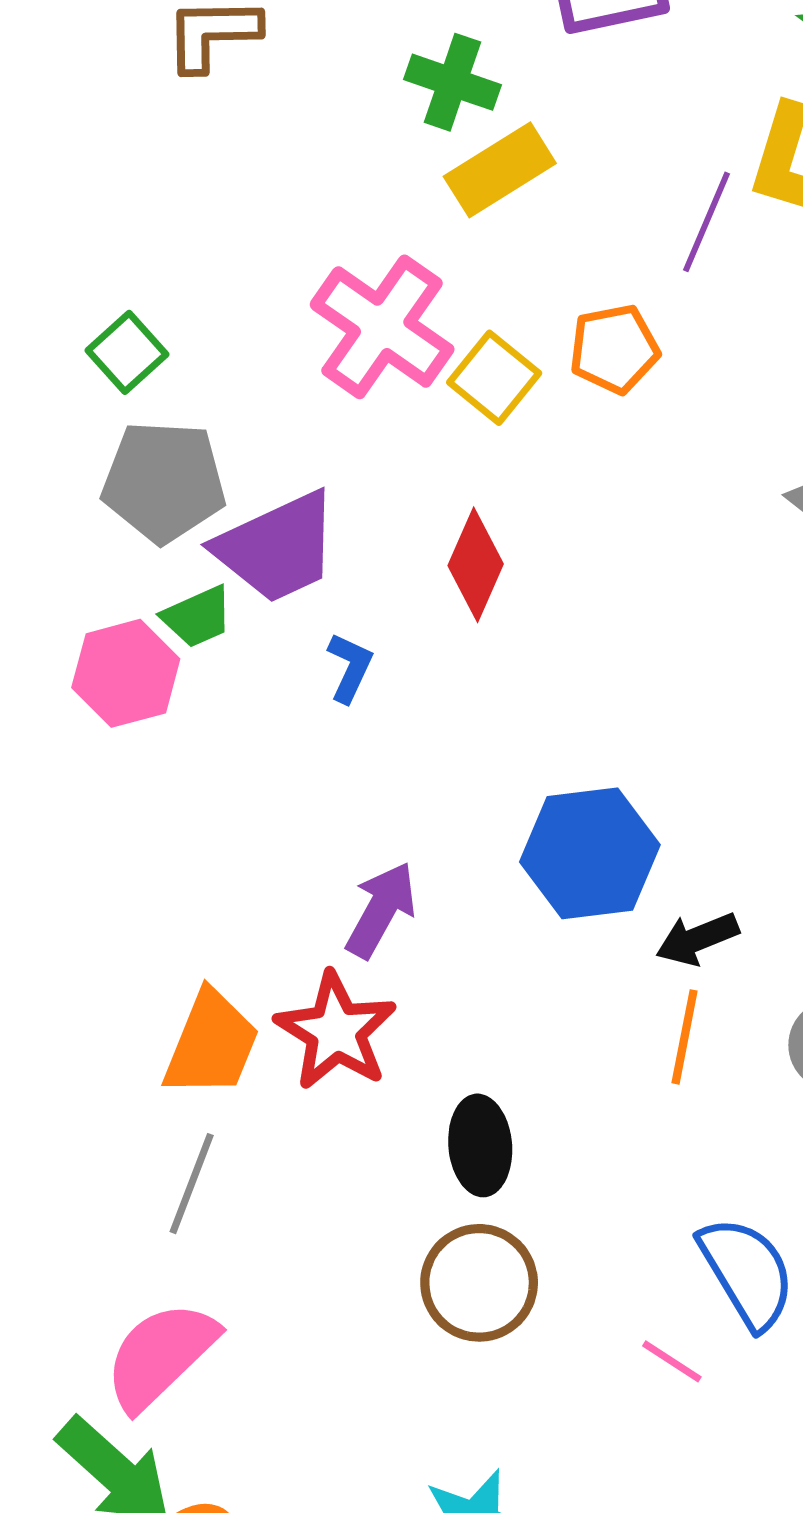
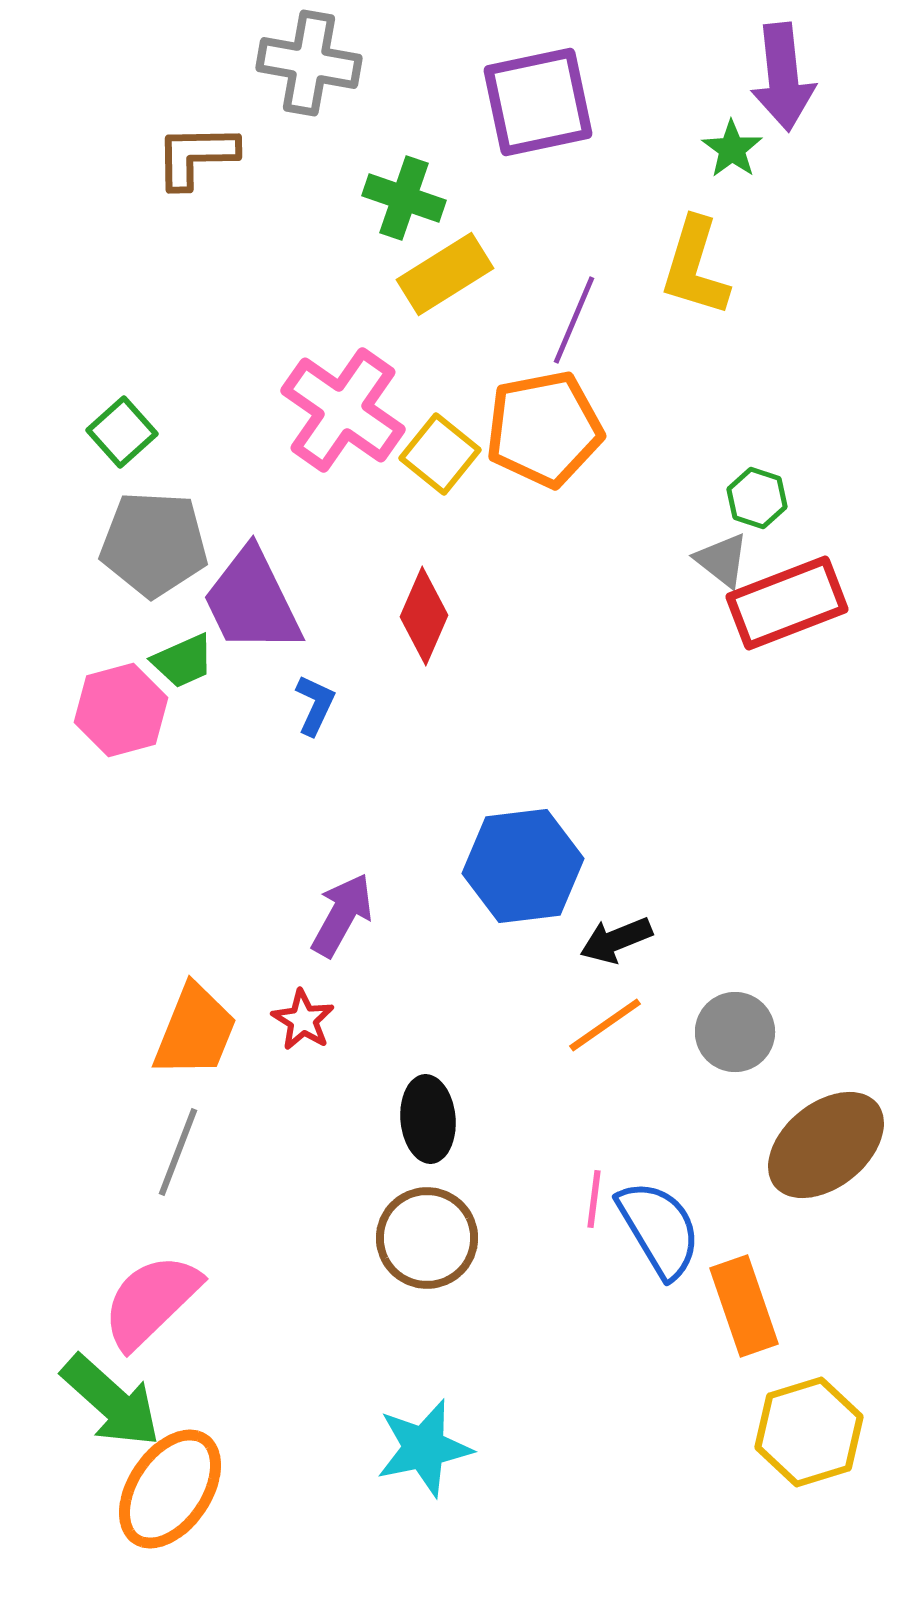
purple line: (707, 222) -> (574, 320), moved
orange pentagon: (614, 349) -> (544, 429), size x1.5
purple trapezoid: (277, 547) -> (252, 601), turned 89
red star: (336, 1031) -> (303, 1020), size x0.6
orange line: (685, 1037) -> (605, 1025), turned 44
pink line: (672, 1361) -> (594, 1199), moved, turned 64

